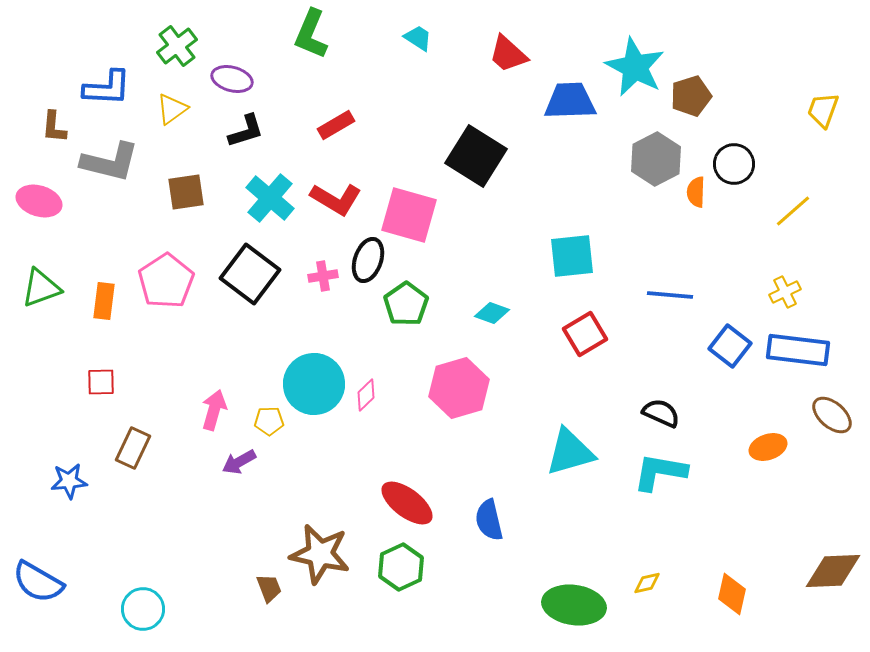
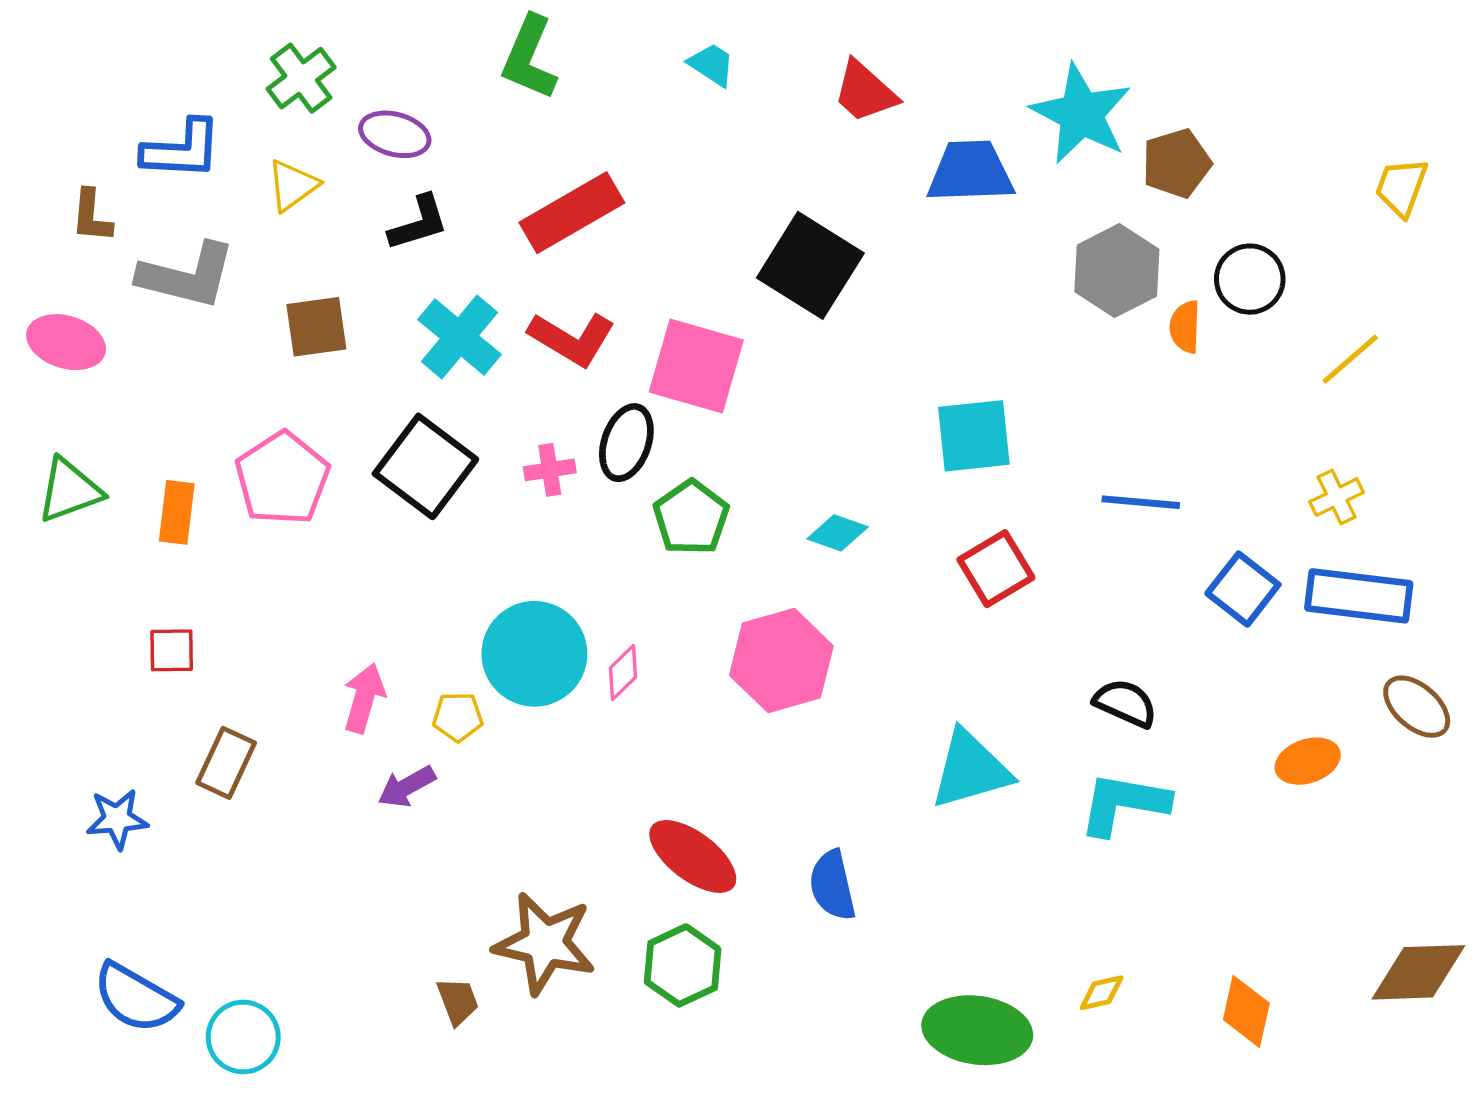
red rectangle: (336, 125) -> (572, 213), size x1.6
blue semicircle: (38, 582) -> (136, 998), moved

